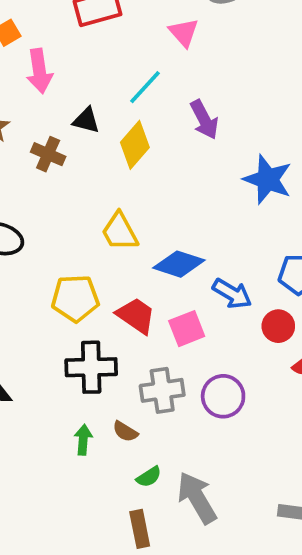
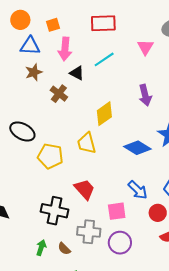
cyan line: (145, 87) -> (104, 59), moved
black triangle: (86, 120) -> (77, 73), moved
yellow diamond: (135, 145) -> (104, 114), moved
blue diamond: (179, 264) -> (137, 148), moved
yellow pentagon: (75, 298) -> (50, 156), moved
pink square: (187, 329) -> (117, 211), moved

